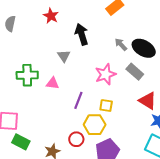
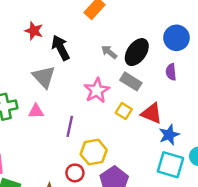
red star: (51, 16) -> (34, 31), moved
black ellipse: (144, 48) -> (137, 52), turned -75
gray triangle: (64, 56) -> (44, 77), size x1.5
yellow square: (106, 105) -> (124, 111), moved, turned 32

